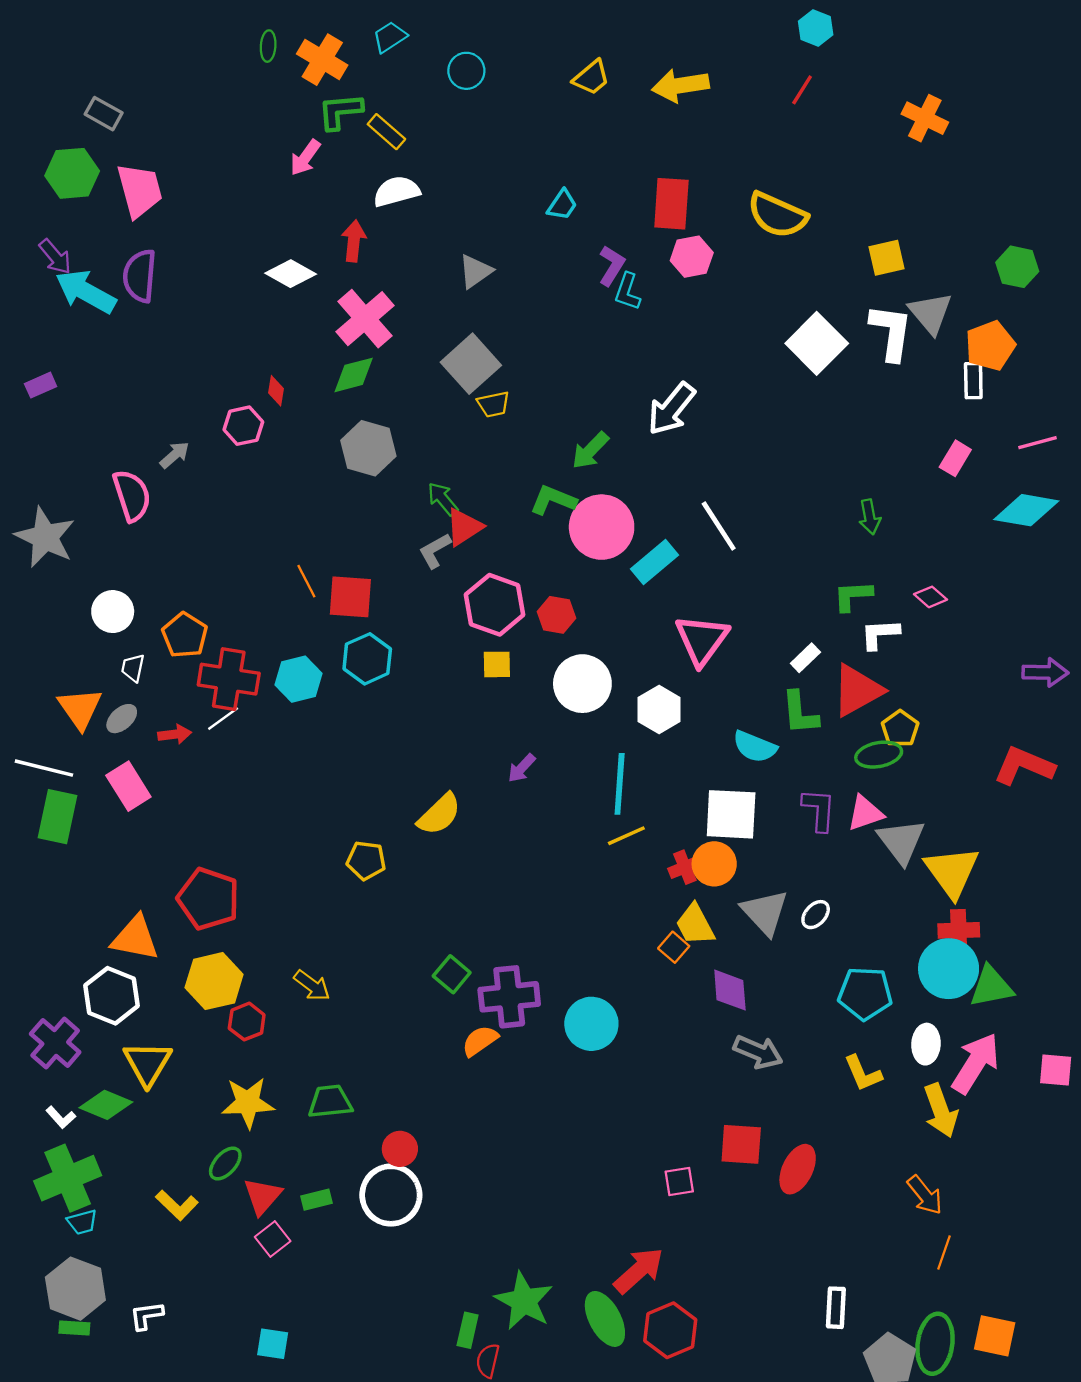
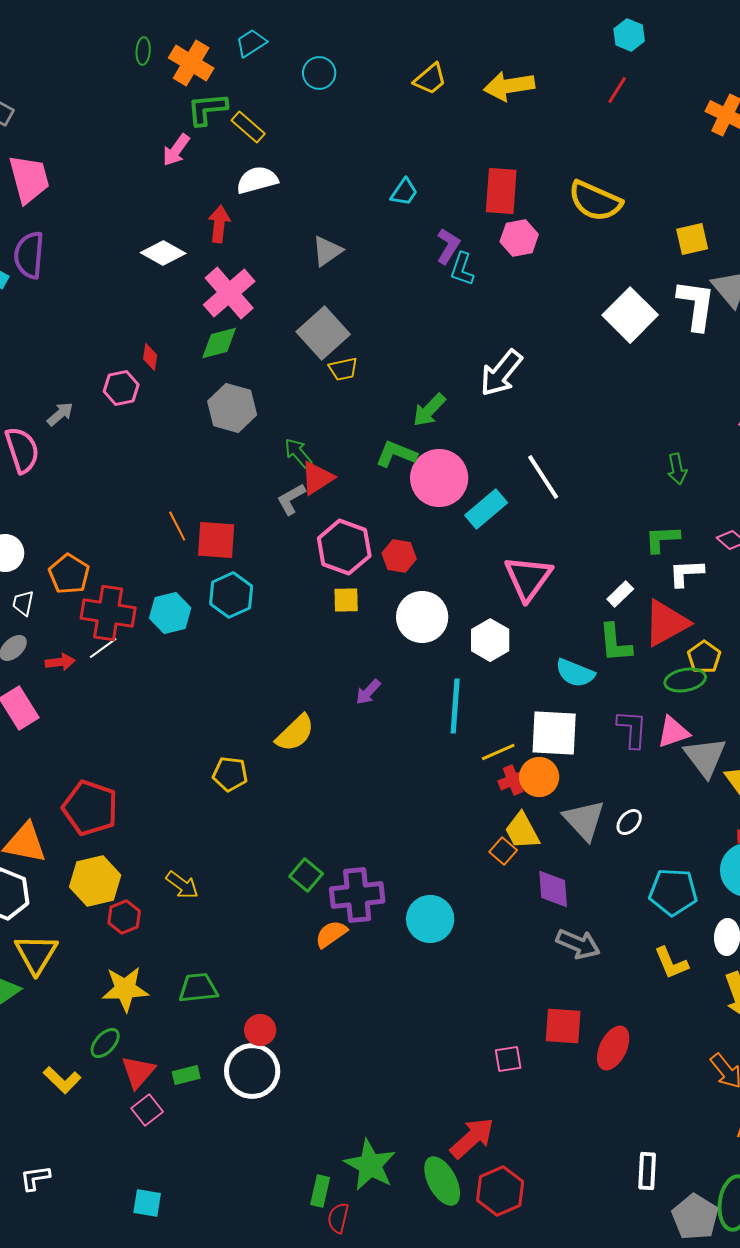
yellow line: (626, 836) -> (498, 752), moved

